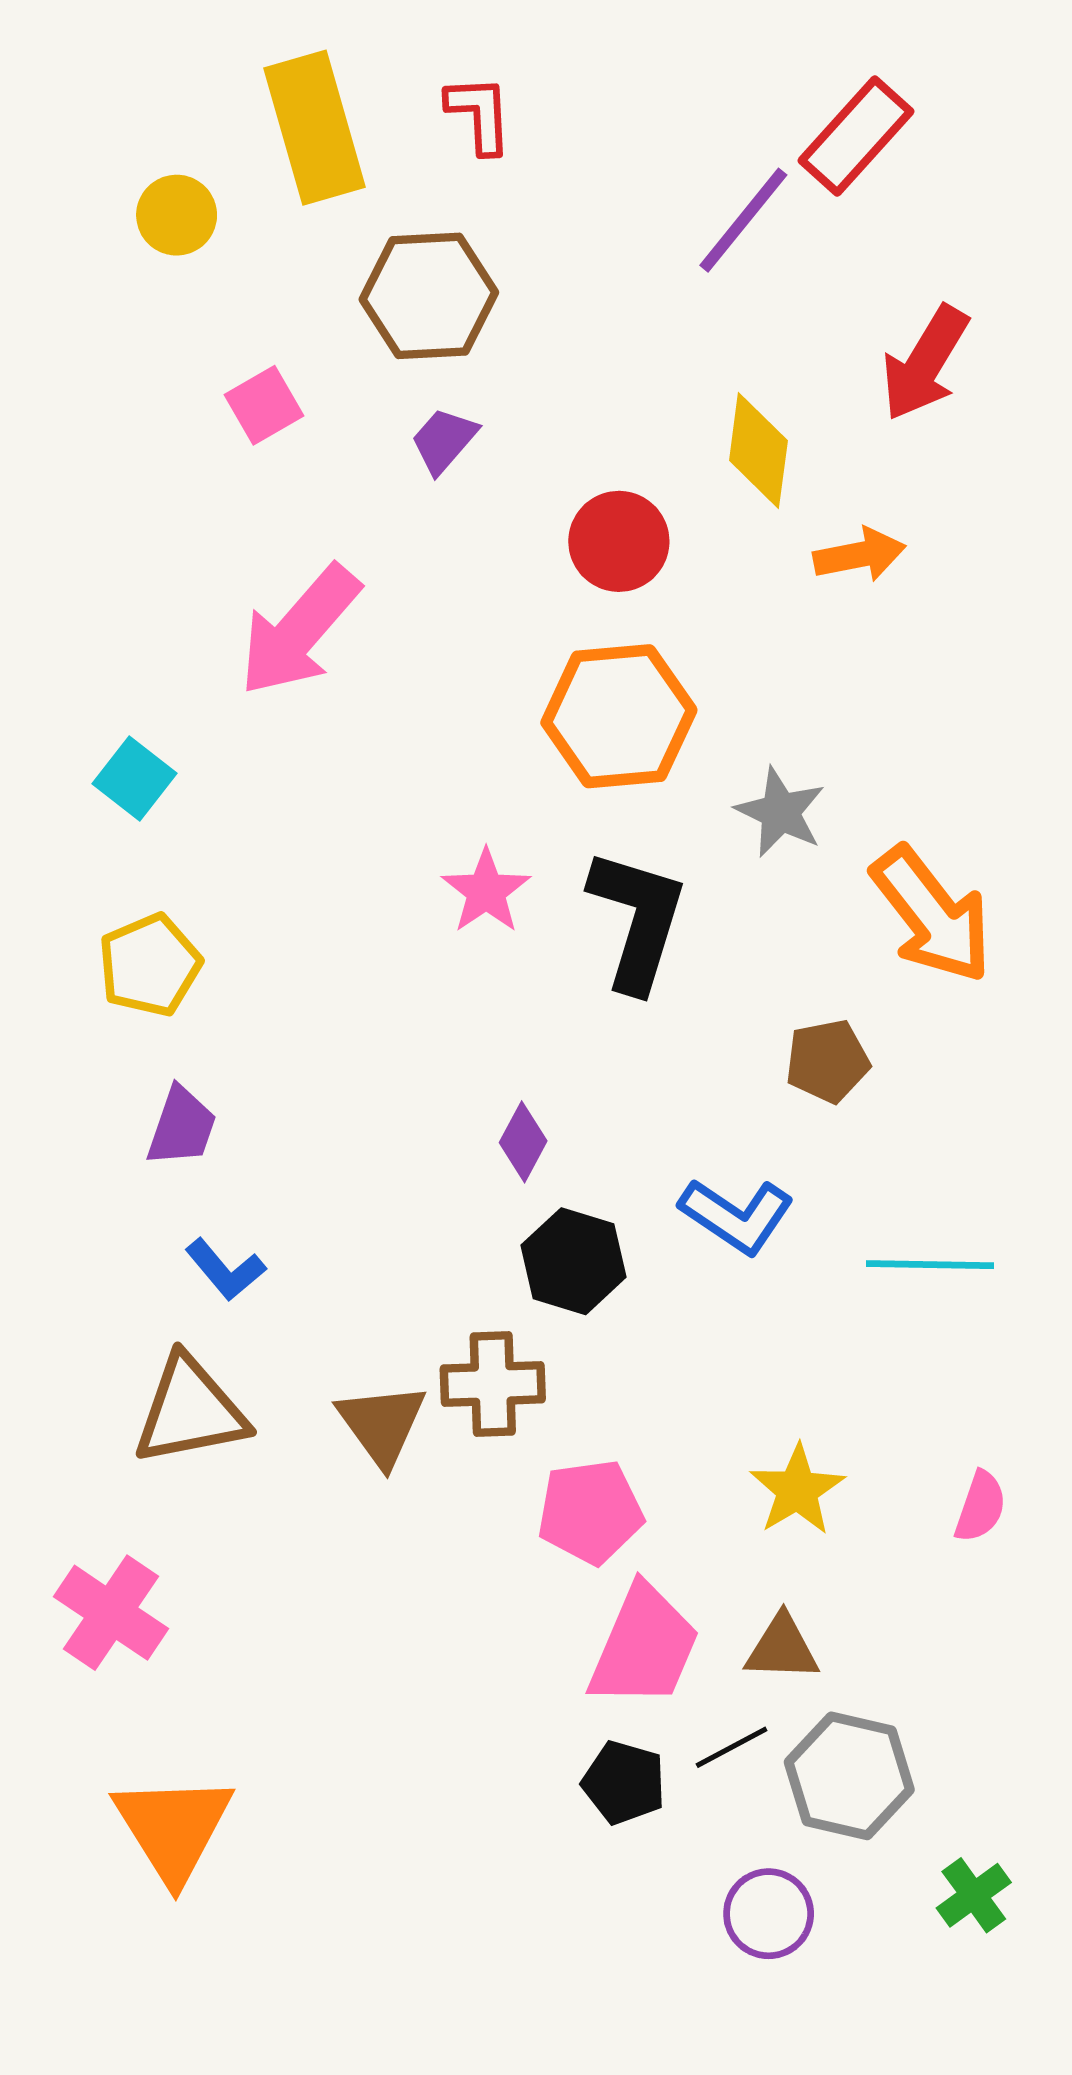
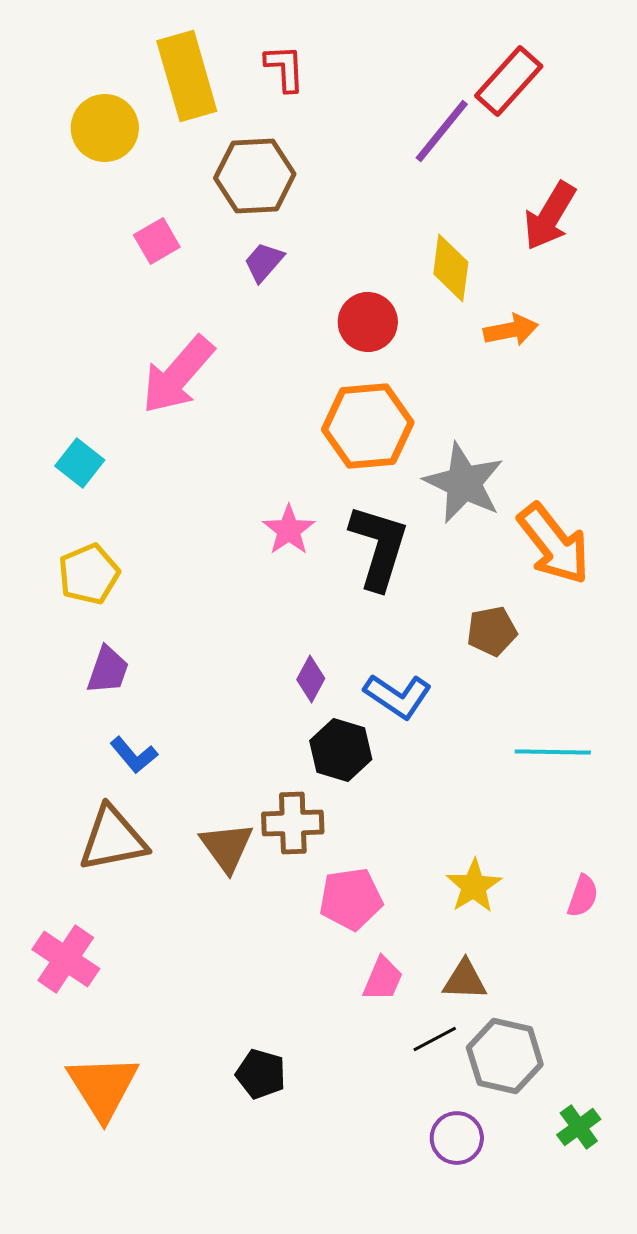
yellow circle: (177, 215) -> (105, 128), size x1.4
gray star: (780, 812) -> (464, 483), size x1.5
blue L-shape: (737, 1216) -> (398, 696), moved
pink trapezoid: (644, 1646) -> (383, 979), size x0.6
black pentagon: (624, 1783) -> (261, 1074), moved

